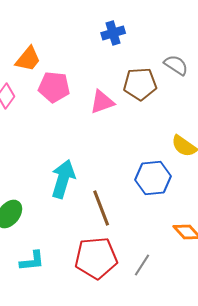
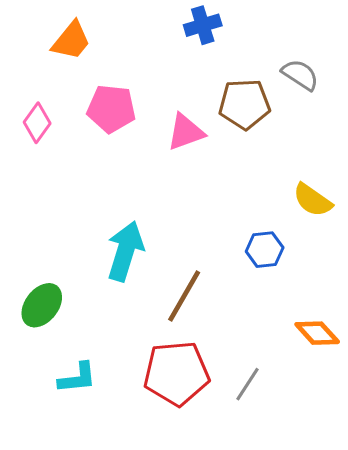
orange trapezoid: (28, 59) -> (71, 41), moved
blue hexagon: (153, 178) -> (265, 250), size x0.7
brown line: (101, 208) -> (184, 296), turned 51

